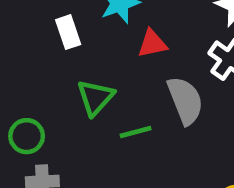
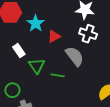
white rectangle: (68, 32) -> (19, 51), moved
green line: (136, 132) -> (58, 75), turned 40

